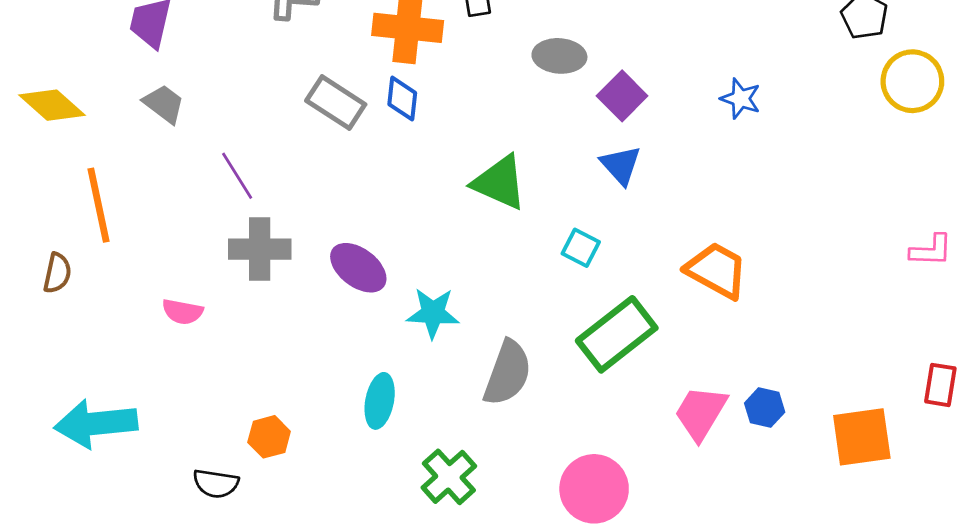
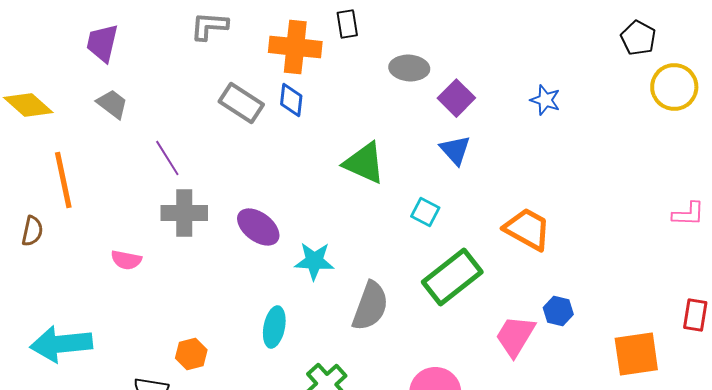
blue hexagon: (765, 408) -> (558, 311), moved

